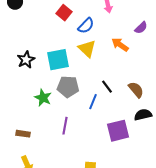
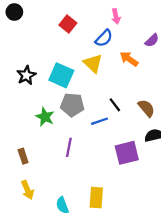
blue semicircle: (86, 26) -> (104, 38), moved
cyan square: (58, 60) -> (61, 75), turned 35
blue line: (93, 102) -> (100, 121), turned 49
brown rectangle: (23, 134) -> (23, 156), turned 64

